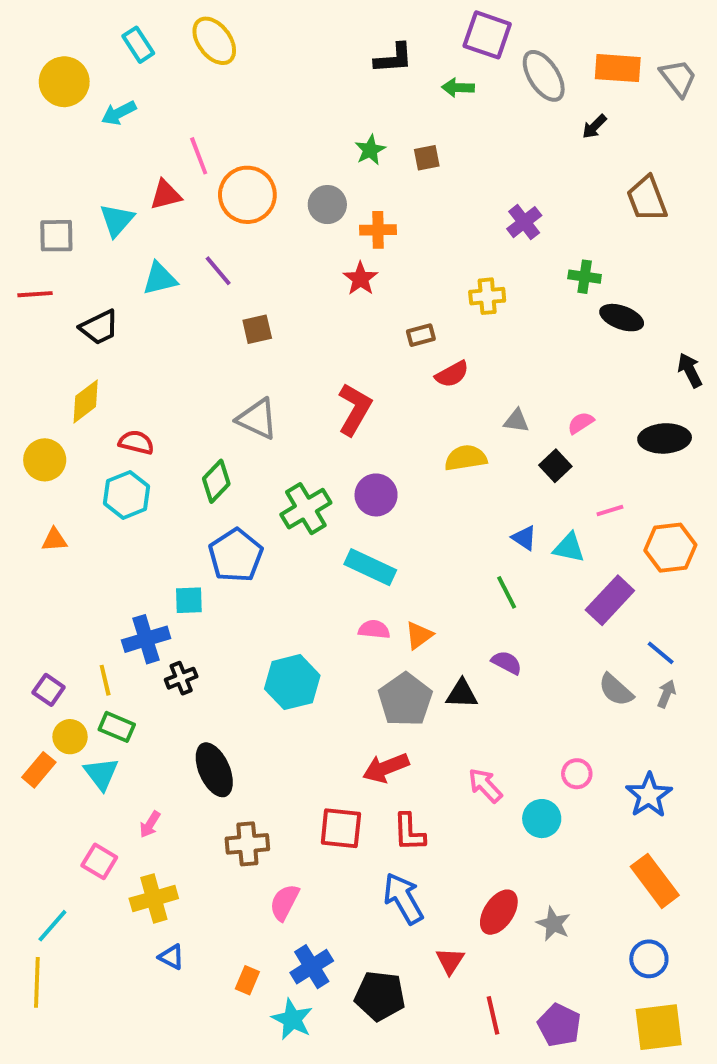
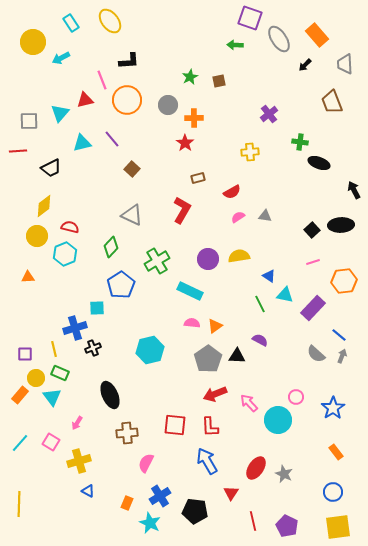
black L-shape: (394, 58) -> (129, 61), moved
orange rectangle: (618, 68) -> (317, 35), turned 45
gray trapezoid: (678, 78) -> (345, 64), moved, turned -145
brown square: (257, 329) -> (132, 169), turned -35
brown rectangle: (421, 335) -> (198, 178), moved
pink semicircle: (581, 423) -> (238, 217), moved
yellow semicircle: (466, 458) -> (239, 256), moved
yellow circle: (45, 460) -> (37, 236), moved
black square: (555, 466) -> (312, 230), moved
purple circle: (376, 495) -> (208, 259), moved
cyan triangle: (569, 548) -> (285, 295), moved
purple square: (49, 690) -> (25, 354), turned -35
red arrow: (386, 768) -> (215, 394), moved
cyan circle: (542, 819) -> (278, 420), size x1.4
orange rectangle: (655, 881) -> (336, 452), size x0.6
cyan line: (52, 926) -> (20, 443), moved

